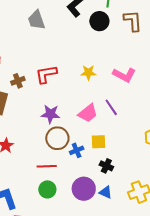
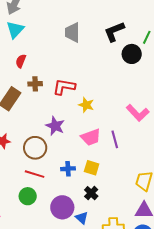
yellow star: (88, 73) -> (86, 105), moved
brown circle: (57, 138) -> (35, 148), moved

